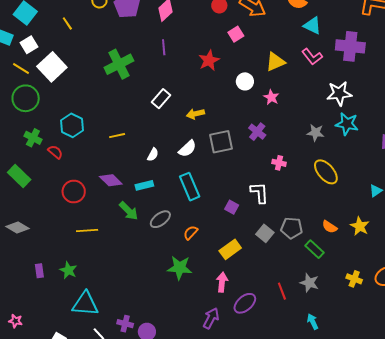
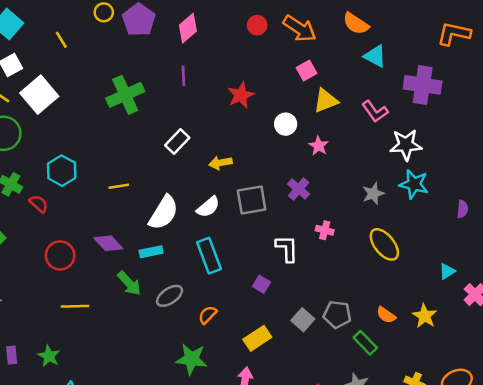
pink square: (236, 34) -> (306, 71), moved
pink L-shape: (312, 57) -> (375, 111), moved
gray star: (316, 133) -> (373, 194), turned -30
white semicircle: (153, 155) -> (164, 213), size x2.0
white L-shape: (259, 193) -> (287, 249), moved

